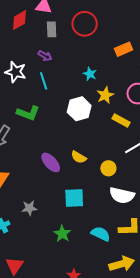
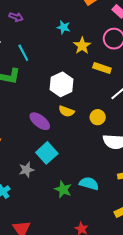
cyan line: (44, 81) -> (23, 53), moved
white hexagon: (79, 109) -> (61, 84), moved
cyan square: (74, 198) -> (47, 153), moved, turned -30
cyan semicircle: (101, 234) -> (89, 184), moved

